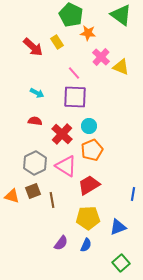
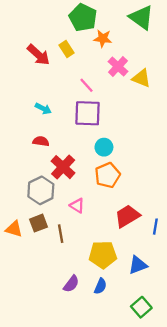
red cross: (62, 134) -> (63, 167), moved
pink triangle: (66, 166) -> (77, 206), moved, size x0.6
red trapezoid: (89, 185) -> (127, 216), moved

